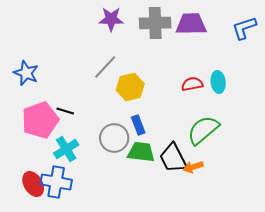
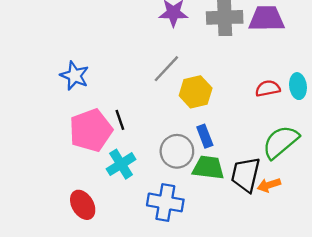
black line: (65, 111) -> (120, 120), turned 54
black trapezoid: (173, 158) -> (246, 175), turned 40
blue cross: (56, 182) -> (165, 202), moved

